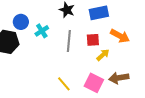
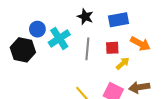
cyan cross: (42, 31) -> (59, 38), size x1.5

